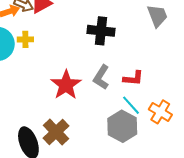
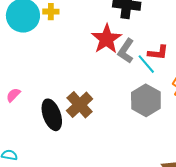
red star: (66, 85) -> (106, 39), moved
cyan line: (131, 105) -> (146, 64), moved

